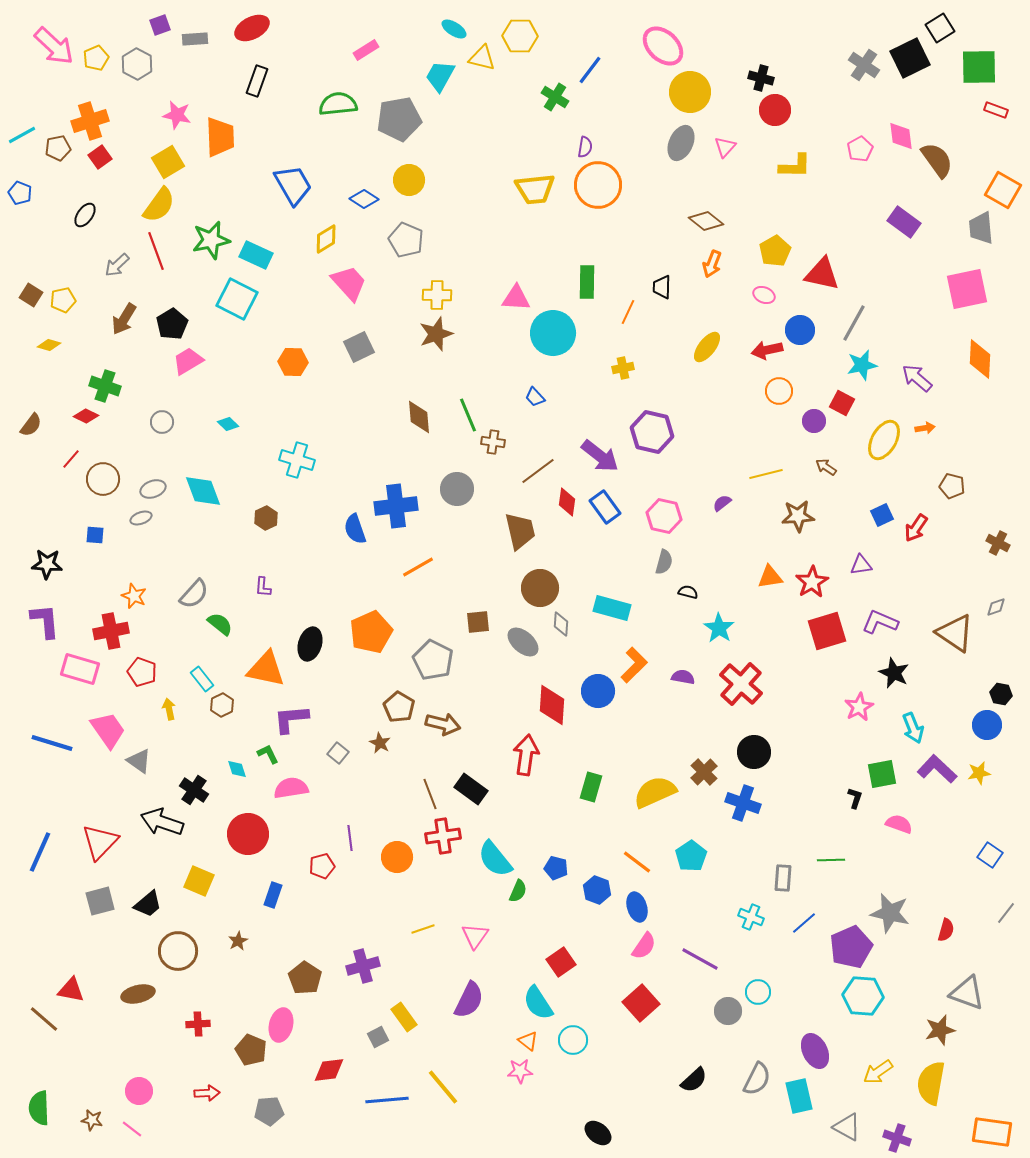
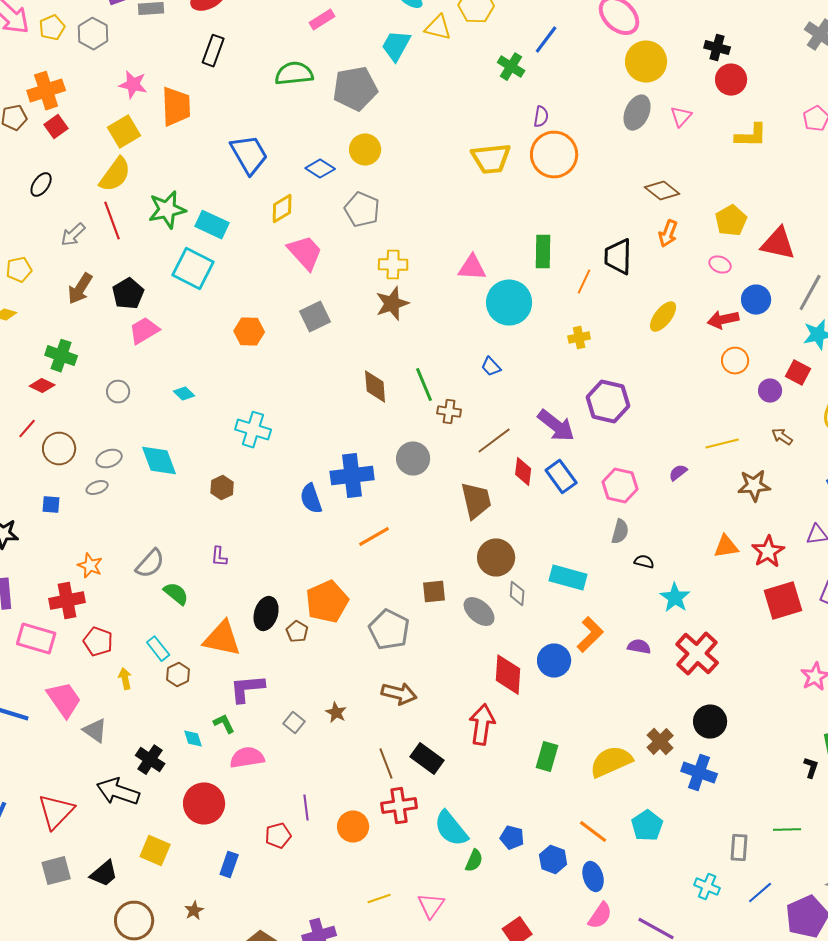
black trapezoid: (662, 287) -> (618, 257), size x1.5
brown pentagon: (399, 707) -> (297, 632), moved, size x0.7

